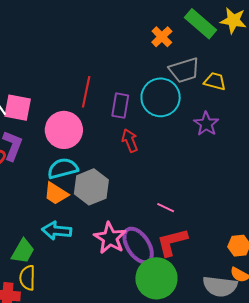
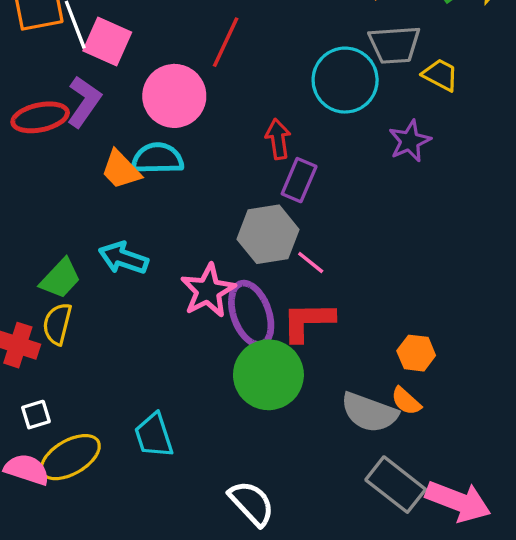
purple rectangle: (120, 106) -> (299, 180), moved
gray hexagon: (91, 187) -> (268, 234), moved
orange trapezoid: (56, 193) -> (121, 170), moved

